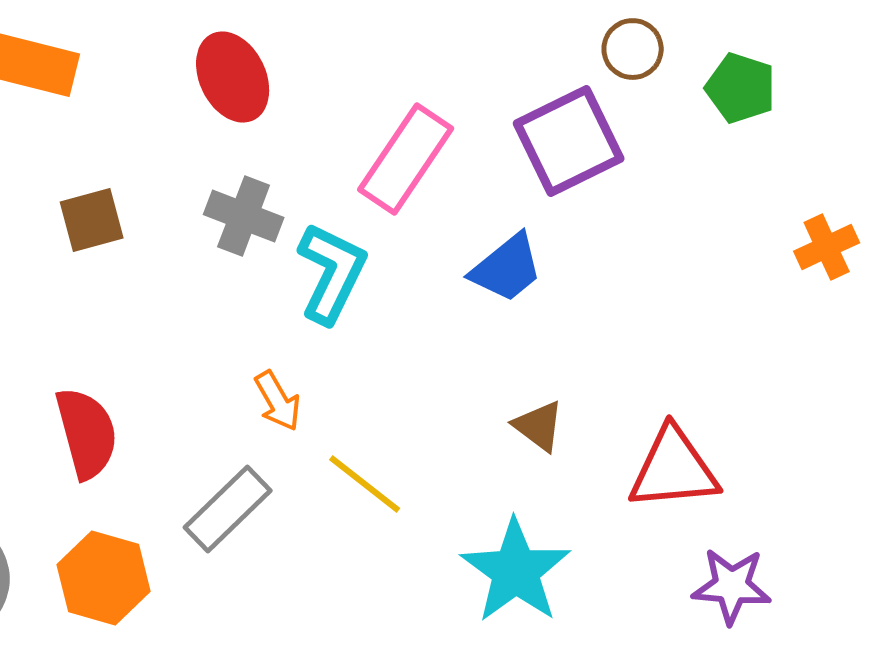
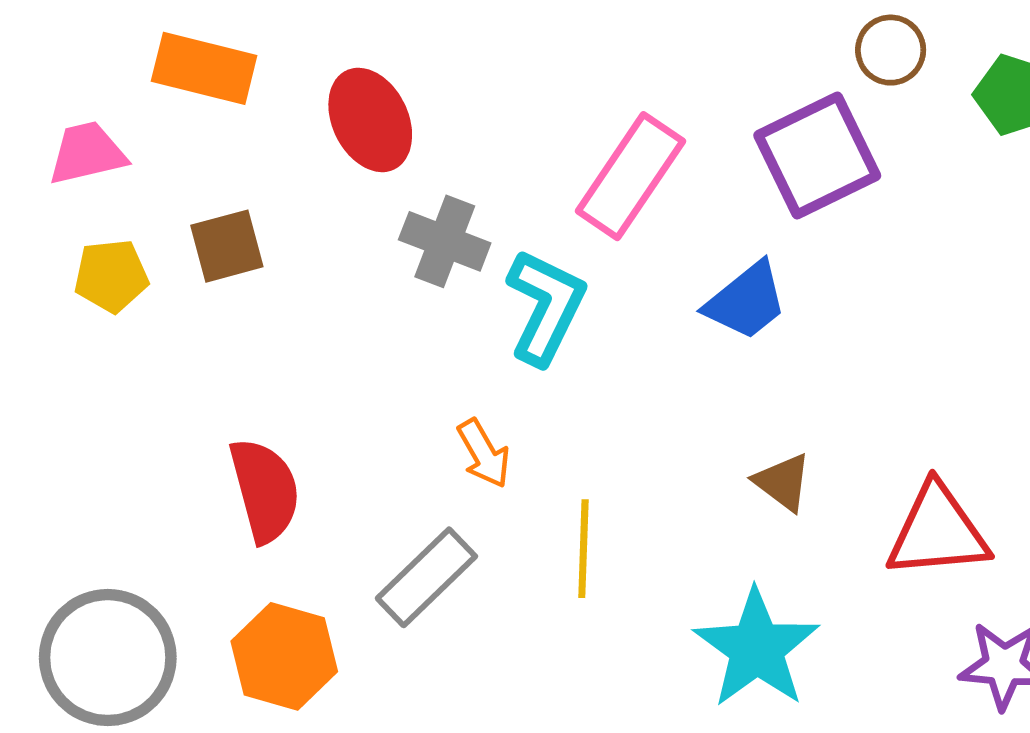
red ellipse: (233, 77) -> (370, 120), moved
brown square: (92, 220) -> (227, 246), moved
yellow line: (365, 484) -> (583, 549), turned 54

